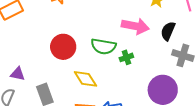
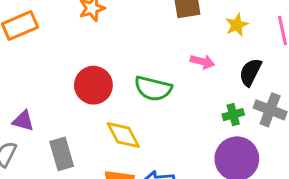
pink arrow: (135, 26) -> (202, 62), size x0.6
green cross: (126, 57) -> (233, 115), moved

